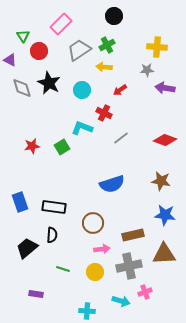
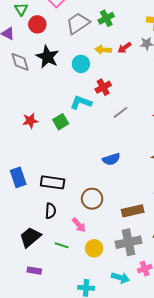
yellow arrow: (104, 67) -> (103, 50), moved
red arrow: (120, 90) -> (124, 48), moved
red cross: (104, 113) -> (103, 87), turned 35
blue semicircle: (112, 184) -> (111, 159), size x0.7
black trapezoid: (27, 248) -> (30, 237), moved
pink arrow: (102, 249) -> (79, 225), moved, turned 56

